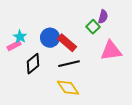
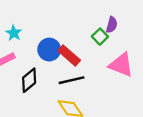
cyan star: (20, 37) -> (14, 33), moved
pink triangle: (111, 51) -> (121, 65), turned 30

